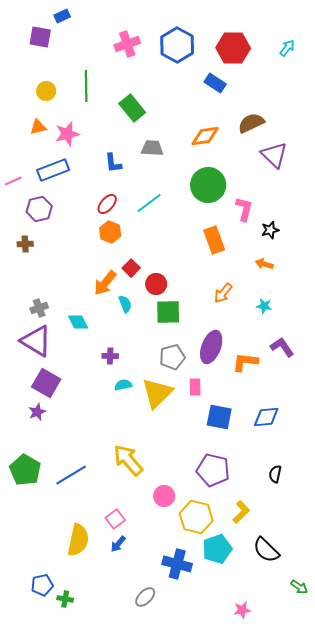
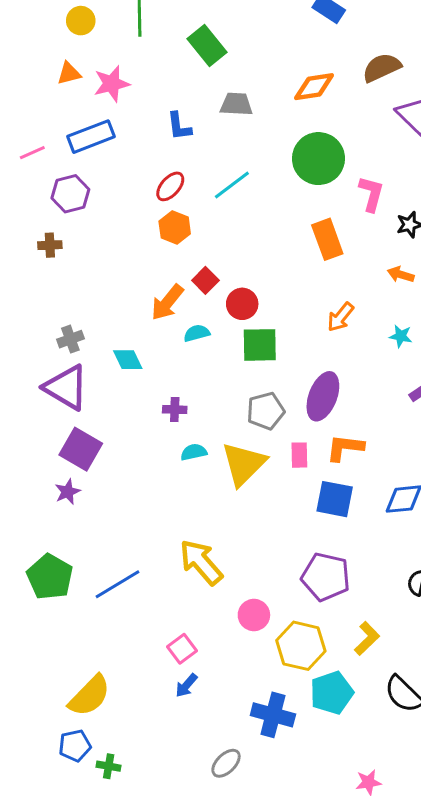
cyan semicircle: (125, 304) -> (197, 333), turned -84
orange L-shape: (245, 362) -> (345, 448), moved
yellow semicircle: (78, 540) -> (90, 696), moved, turned 32

